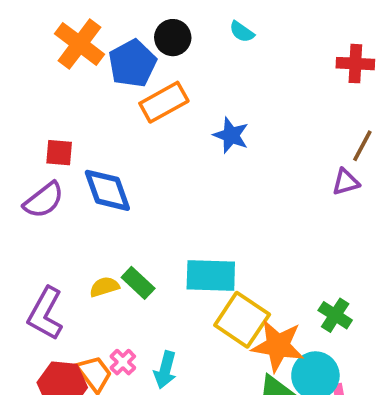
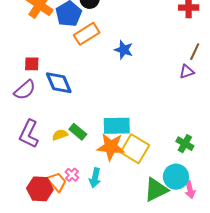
purple L-shape: (45, 314) -> (29, 134), moved
orange star: (278, 346) -> (111, 147), moved

